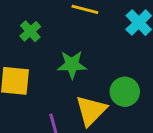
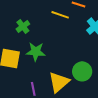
green star: (72, 65) -> (36, 52), moved

